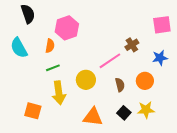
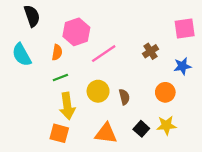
pink line: (110, 61) -> (104, 54), moved
brown semicircle: (120, 85) -> (124, 97), moved
orange square: (33, 111) -> (59, 133), moved

